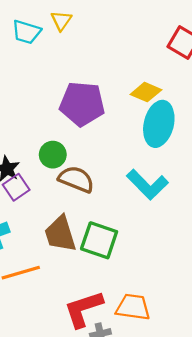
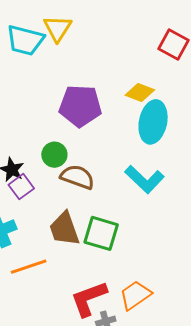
yellow triangle: (61, 21) -> (58, 28), size x1.4
cyan trapezoid: (26, 32) -> (25, 40), size x1.4
orange trapezoid: (133, 307) -> (135, 295), turned -40

